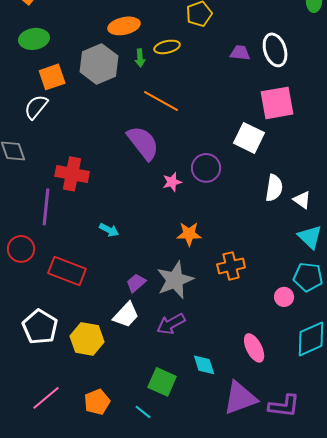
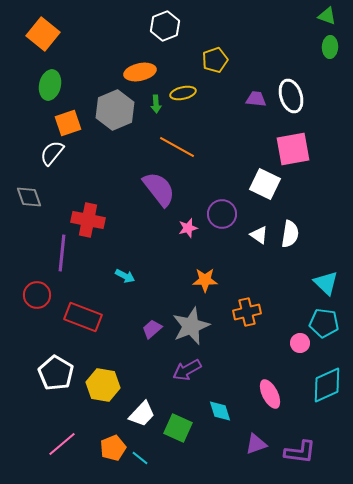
green ellipse: (34, 39) -> (50, 85), turned -68
white triangle: (302, 200) -> (259, 235), moved
white trapezoid: (126, 315) -> (142, 414), moved
purple triangle: (240, 398) -> (256, 444), size x0.6
cyan line: (143, 412) -> (140, 458), moved

